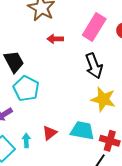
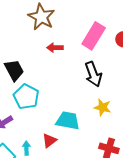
yellow star: (103, 99) -> (103, 107), size x0.7
cyan trapezoid: (82, 131) -> (68, 121), moved

